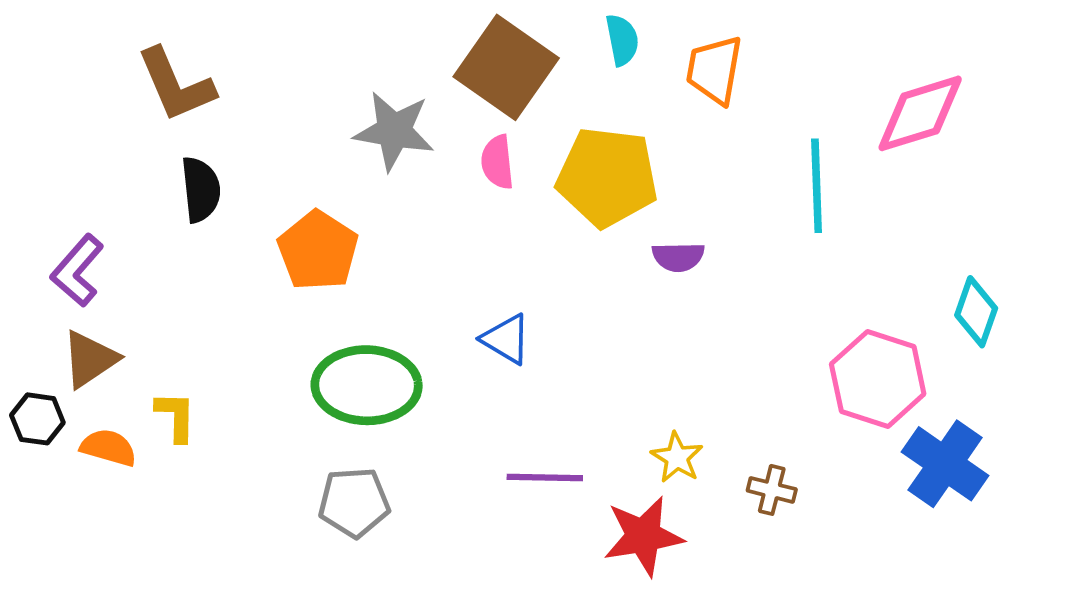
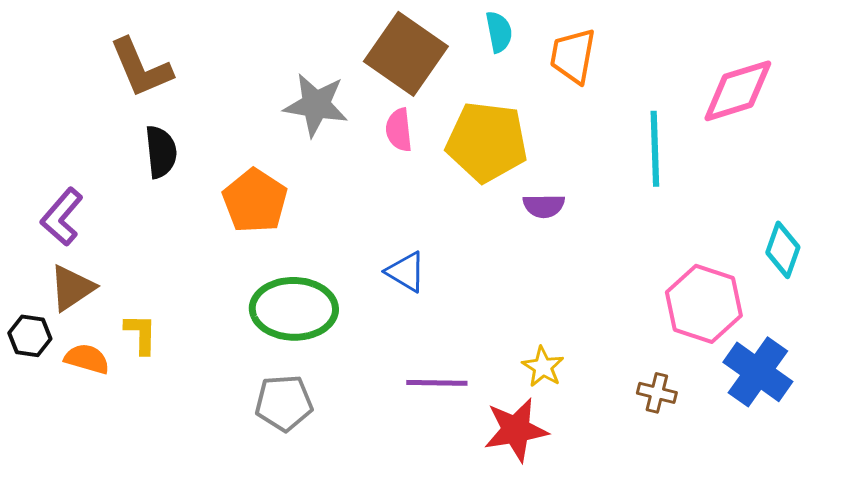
brown cross: (772, 490) -> (657, 393), moved

